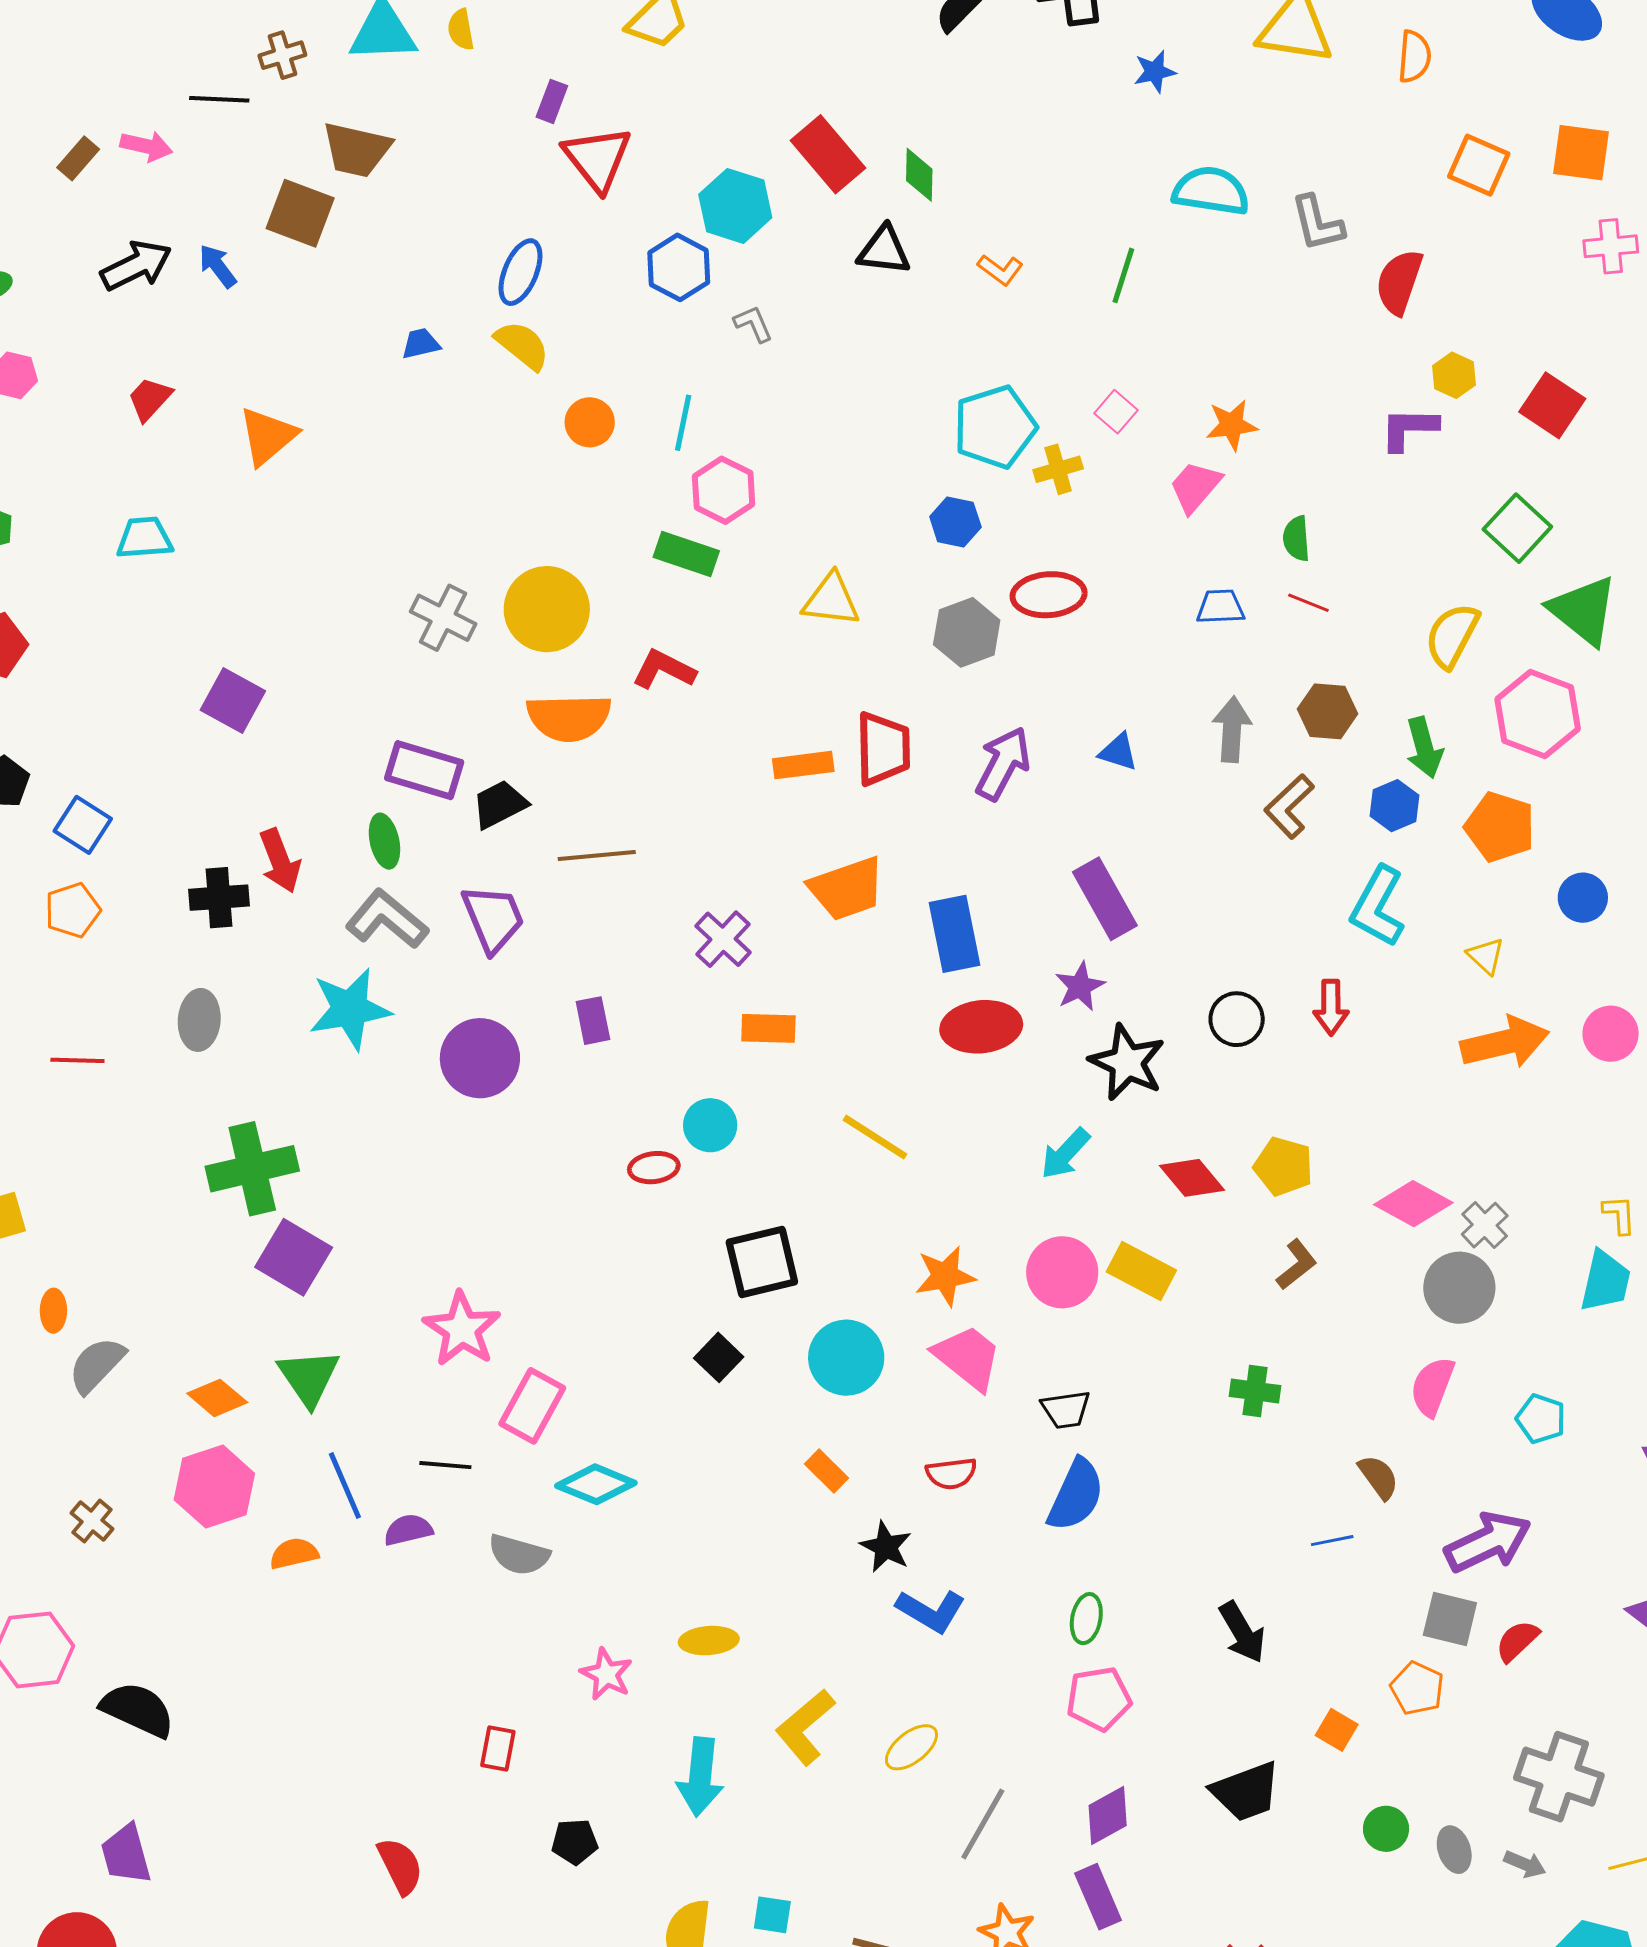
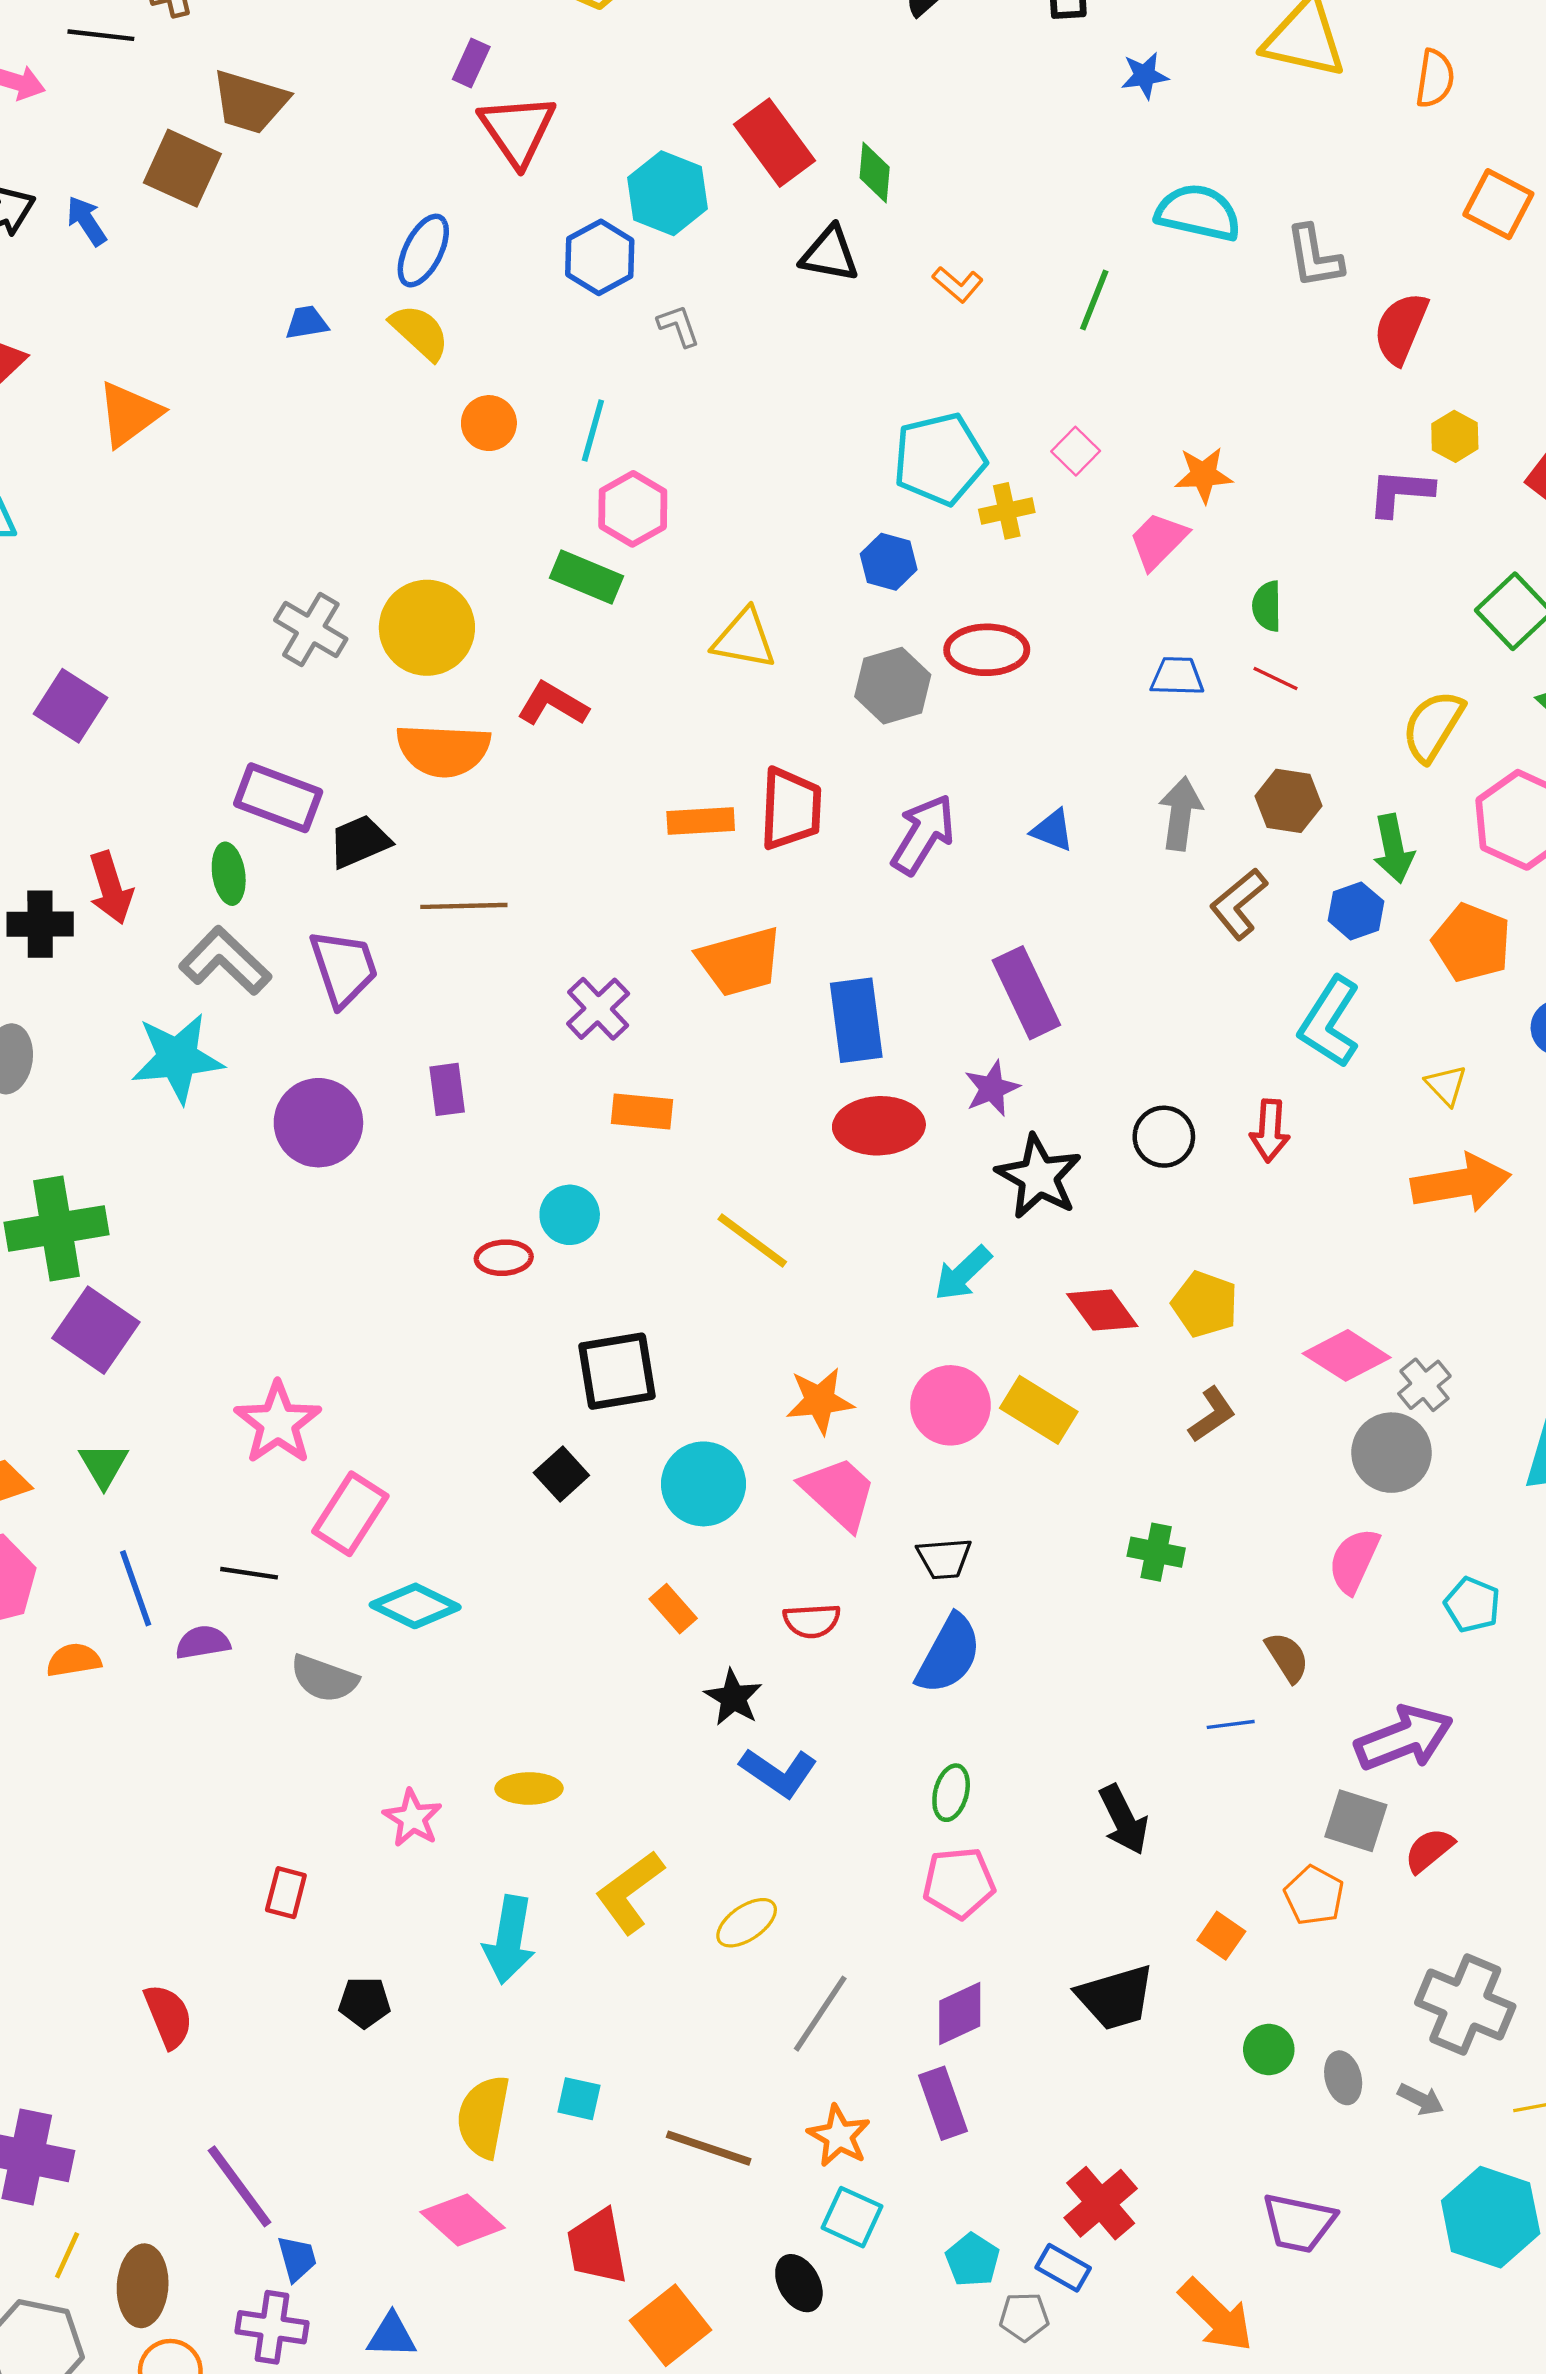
green triangle: (309, 1377) -> (104, 1465), size x0.7

